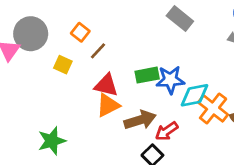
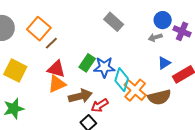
orange square: (80, 32) -> (39, 29), size x1.6
yellow square: (63, 65) -> (15, 70), moved, size x1.6
green rectangle: (147, 75) -> (87, 63), turned -48
cyan diamond: (194, 95) -> (122, 80), turned -65

